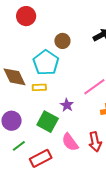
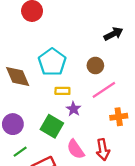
brown circle: (62, 41) -> (95, 66), moved
yellow rectangle: (39, 87) -> (62, 91), moved

